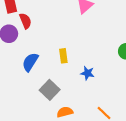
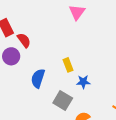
blue star: (88, 73) -> (83, 82), moved

